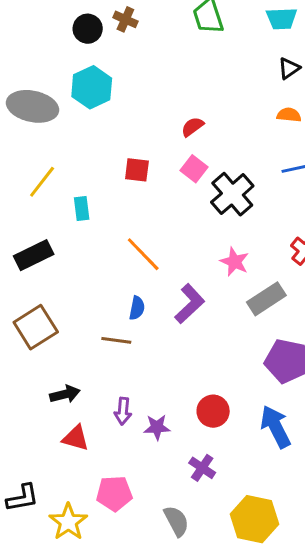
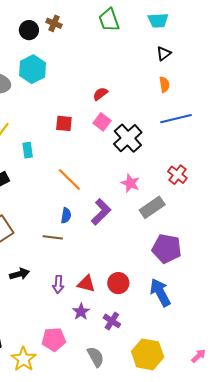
orange semicircle: (289, 115) -> (164, 85), turned 77
purple star: (157, 427) -> (81, 312), moved, turned -30
red triangle: (76, 438) -> (86, 284), moved

